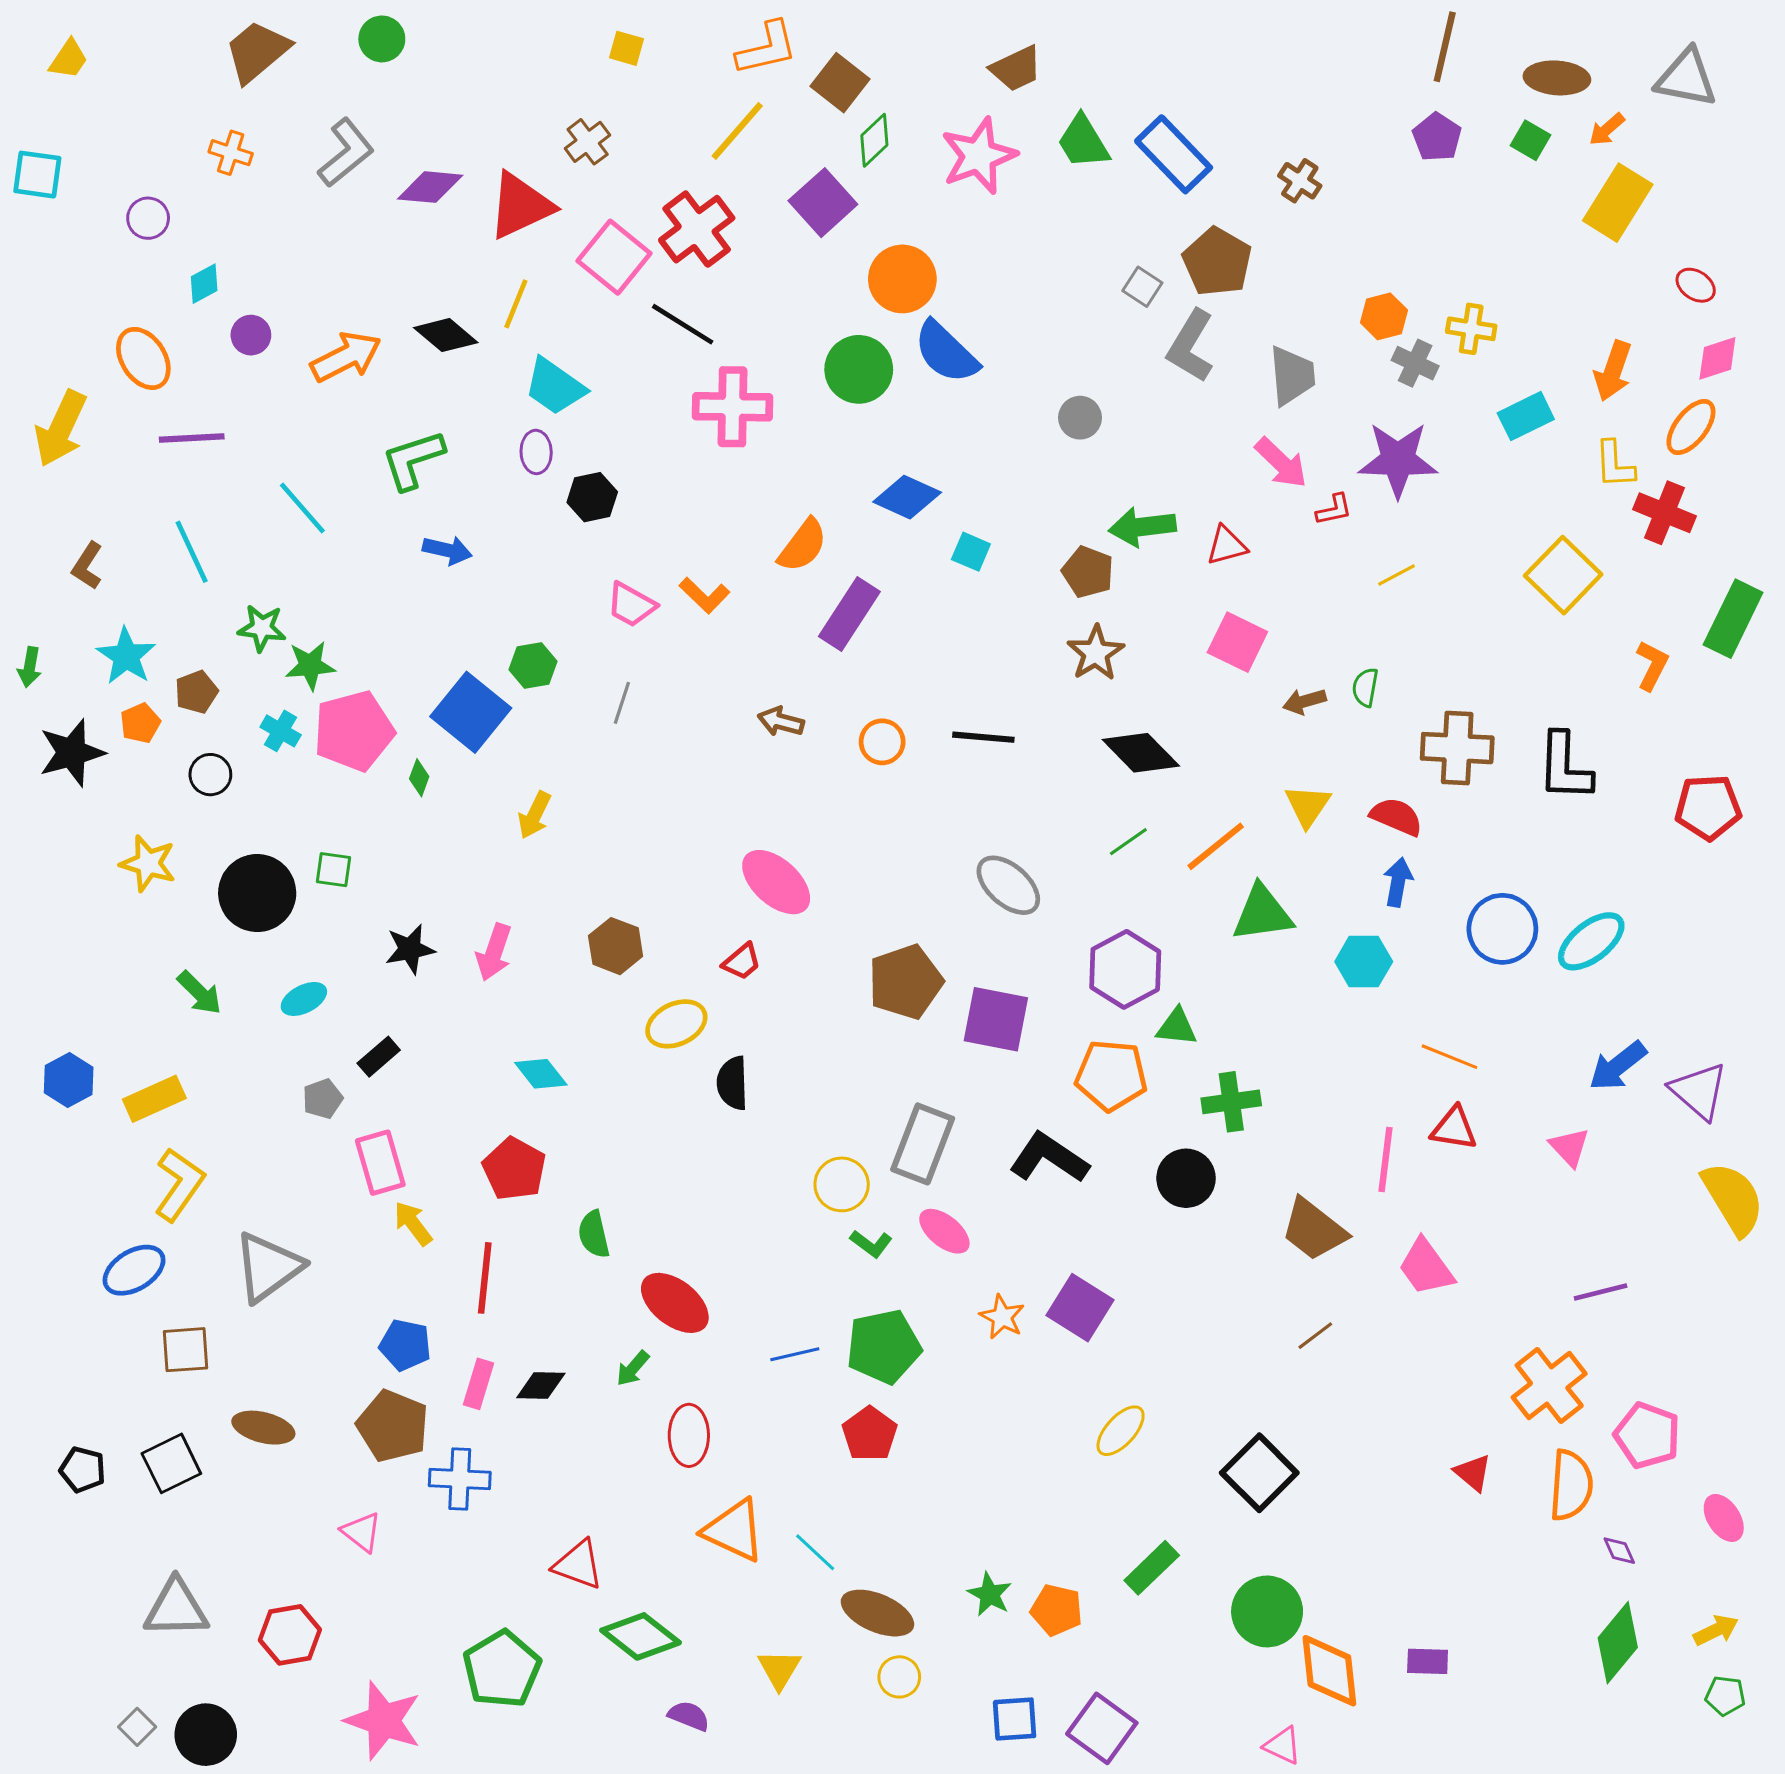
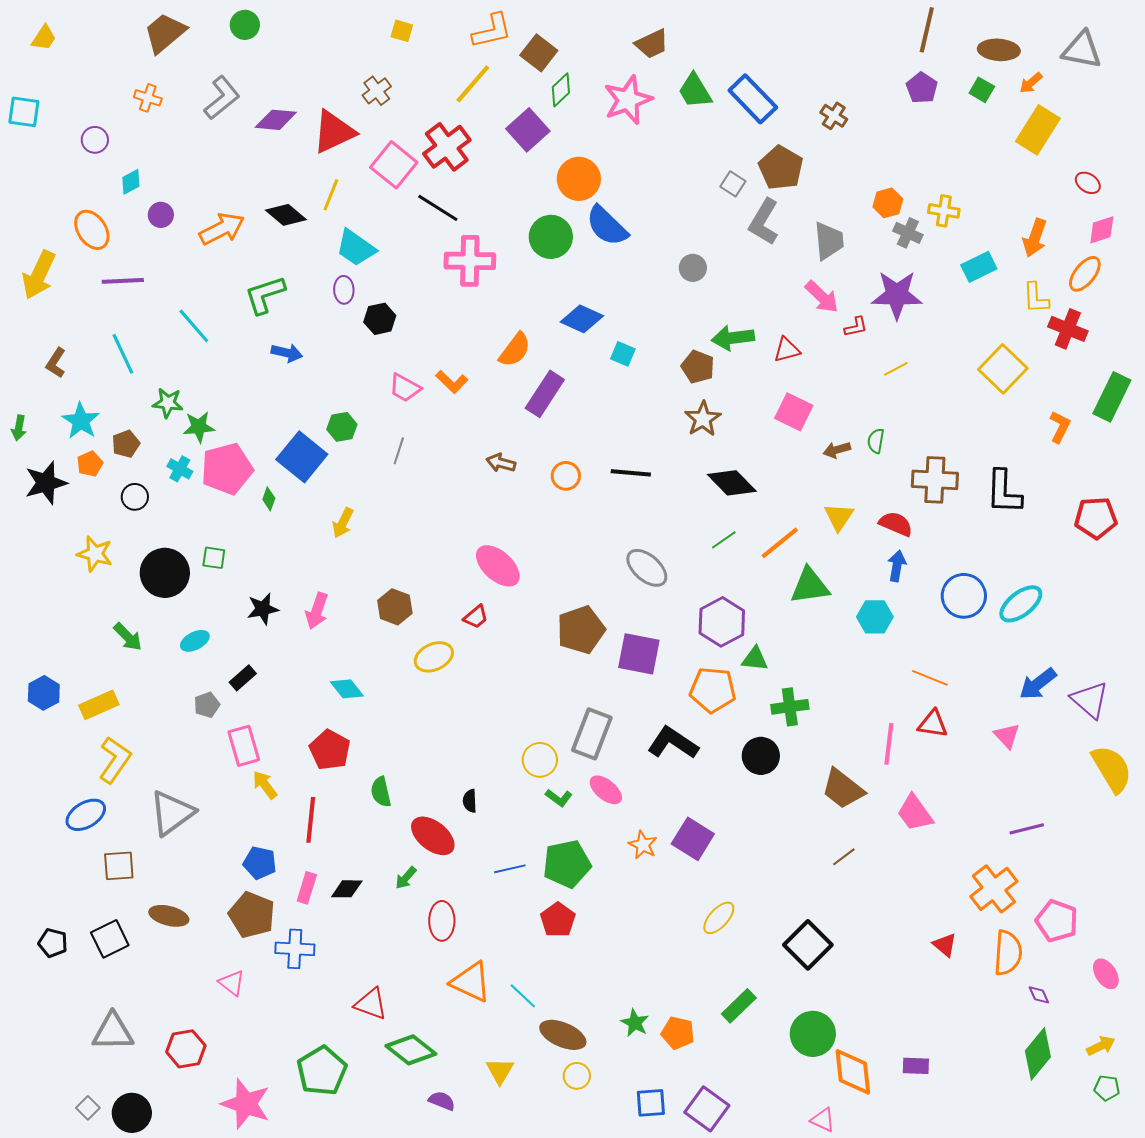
black semicircle: (732, 1083) -> (470, 801), moved, size x0.7

